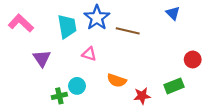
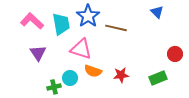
pink L-shape: (21, 23) -> (32, 21), moved
pink triangle: (89, 54) -> (81, 49), size x1.6
orange semicircle: (117, 80) -> (93, 71), moved
red star: (142, 96) -> (121, 75), moved

